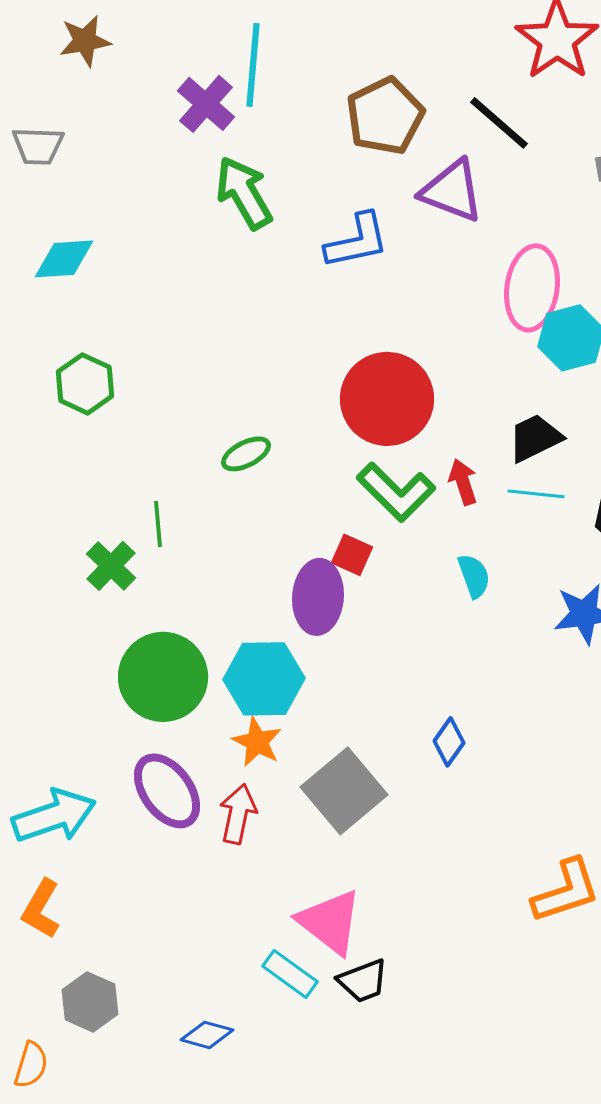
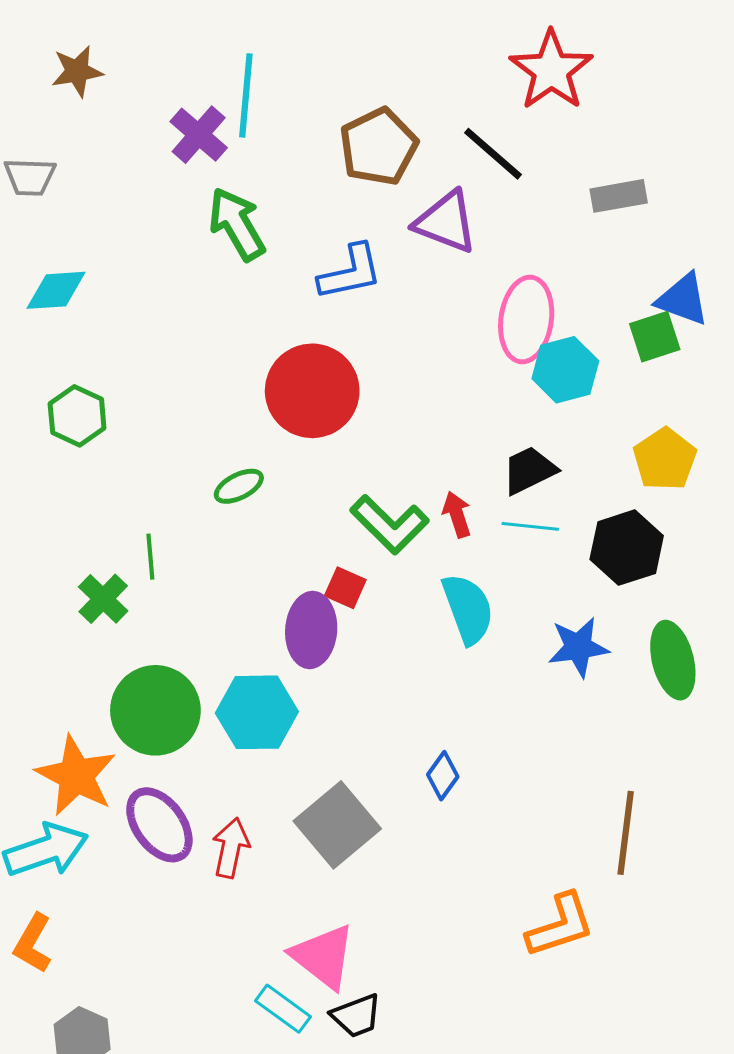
red circle: (387, 399) -> (312, 391), moved
cyan semicircle: (474, 576) -> (468, 609), size x1.6
orange star: (257, 742) -> (76, 776), moved, size x1.6

